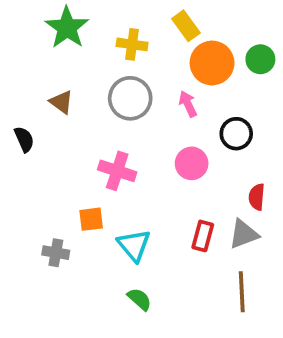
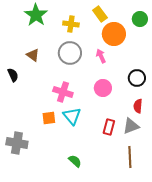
green circle: (260, 59) -> (140, 19), moved
black circle: (236, 134) -> (137, 78), moved
cyan triangle: (134, 245) -> (72, 116), moved
gray cross: (56, 253) -> (17, 143), moved, size x1.5

